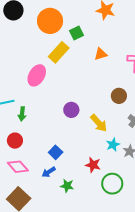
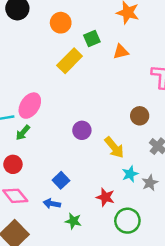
orange circle: (50, 21) -> (61, 23), size x0.7
orange triangle: (101, 54) -> (121, 52), moved
pink ellipse: (37, 75) -> (30, 106), moved
green arrow: (22, 114) -> (23, 133), turned 32
blue arrow: (49, 172) -> (52, 204), turned 40

